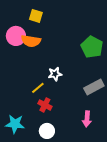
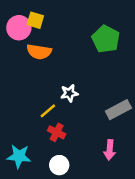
yellow square: (36, 16) -> (35, 20), moved
pink circle: (16, 36) -> (19, 28), moved
green pentagon: (92, 47) -> (106, 39), moved

